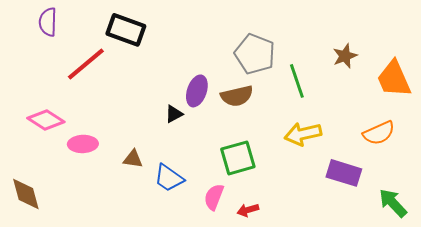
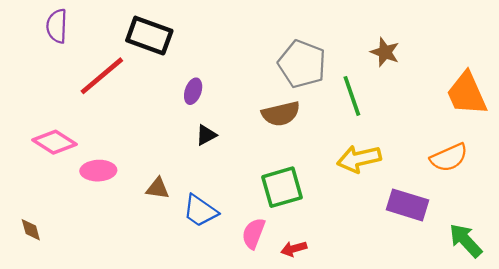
brown star: (345, 56) -> (385, 52), moved, turned -30
purple ellipse: (197, 91) -> (193, 91), moved, size x0.7
brown diamond: (26, 194) -> (31, 230), size x0.6

